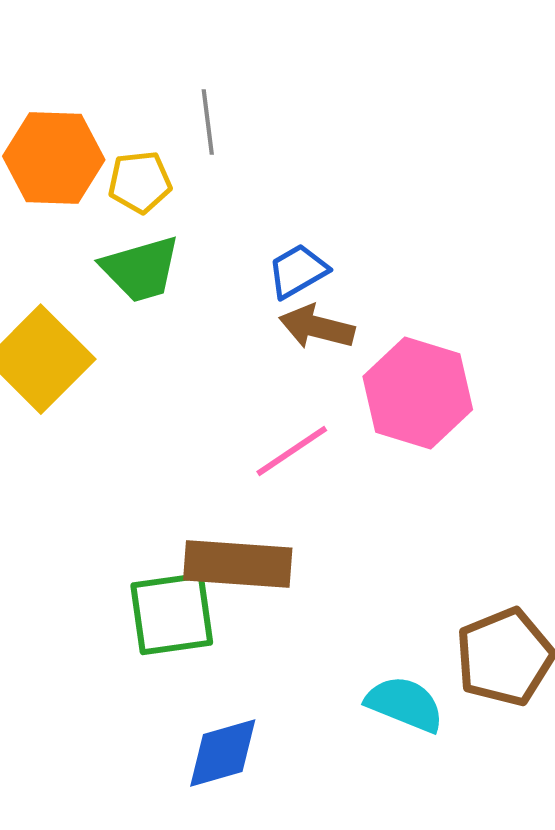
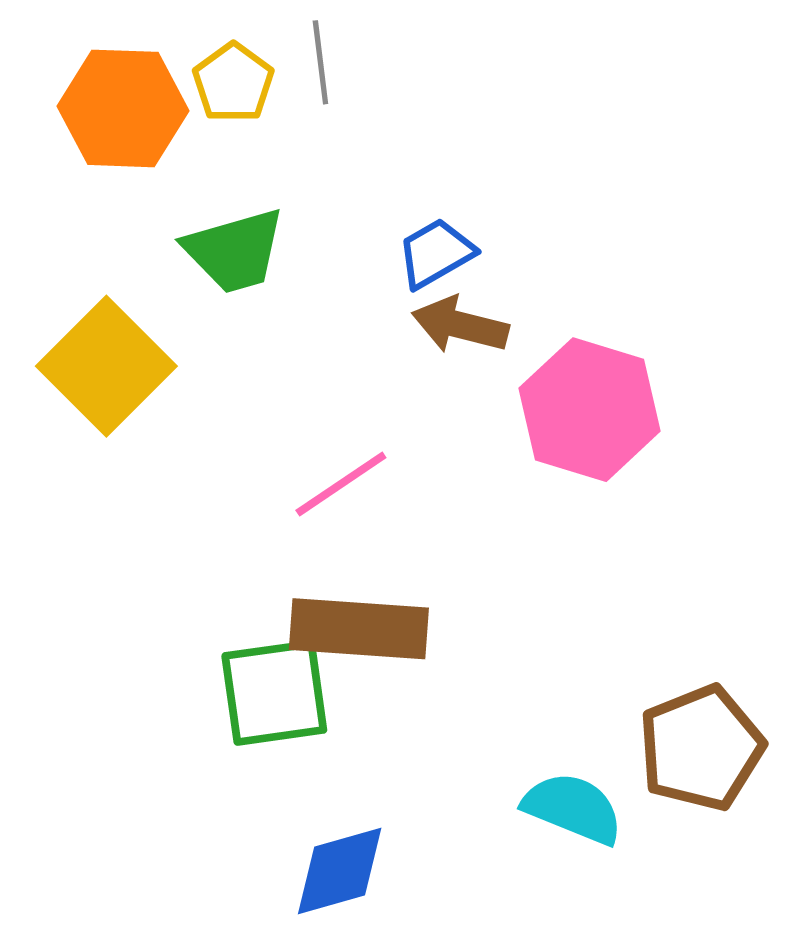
yellow pentagon: (140, 182) -> (233, 83), moved, turned -30
pink line: (292, 451) -> (341, 484), moved

